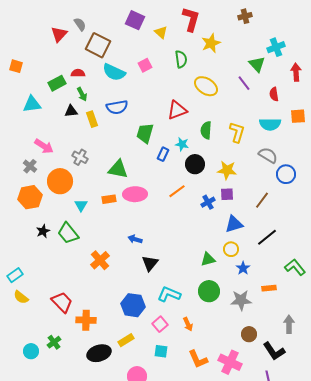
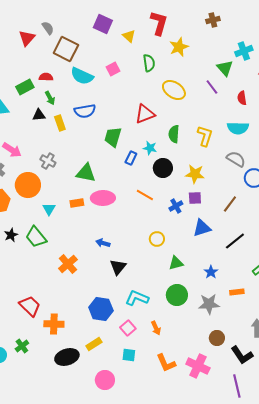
orange line: (177, 191) -> (145, 195), turned 66
yellow circle: (231, 249) -> (157, 239), moved

